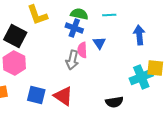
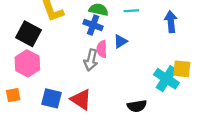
blue arrow: (139, 35) -> (171, 22), moved
blue triangle: (99, 43) -> (120, 41), turned 32
cyan cross: (141, 77) -> (166, 79), turned -35

